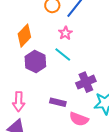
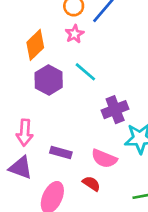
pink star: (65, 33) -> (74, 34), moved
purple rectangle: (58, 102) -> (61, 153), moved

